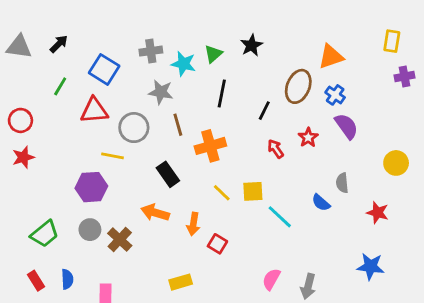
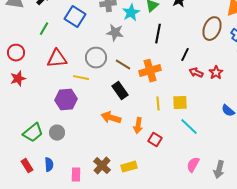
cyan star: (183, 64) -> (131, 13), turned 30
red triangle: (94, 111) -> (57, 59), moved
black line: (264, 111) -> (185, 55), moved
brown line: (178, 125) -> (123, 65), moved, turned -42
red star: (308, 137) -> (216, 73), moved
red arrow: (276, 149) -> (196, 73), turned -32
yellow line: (222, 193) -> (158, 104), turned 40
cyan line: (280, 217) -> (189, 127), moved
gray circle: (90, 230) -> (57, 133), moved
brown cross: (120, 240) -> (102, 166), moved

